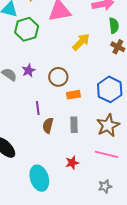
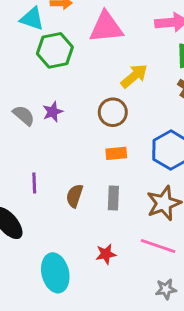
brown circle: (58, 77) -> (113, 112), moved
purple line: (38, 108) -> (34, 183), moved
gray star: (105, 186) -> (166, 289), moved

